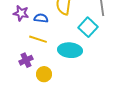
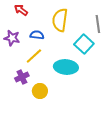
purple star: (21, 13) -> (12, 38), moved
yellow line: (38, 39) -> (34, 56), turned -60

